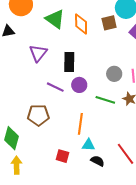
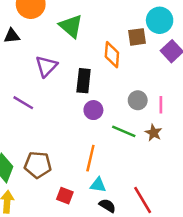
orange diamond: (81, 24) -> (112, 55), moved
purple line: (55, 87) -> (23, 103), moved
brown pentagon: (38, 115) -> (38, 165), moved

